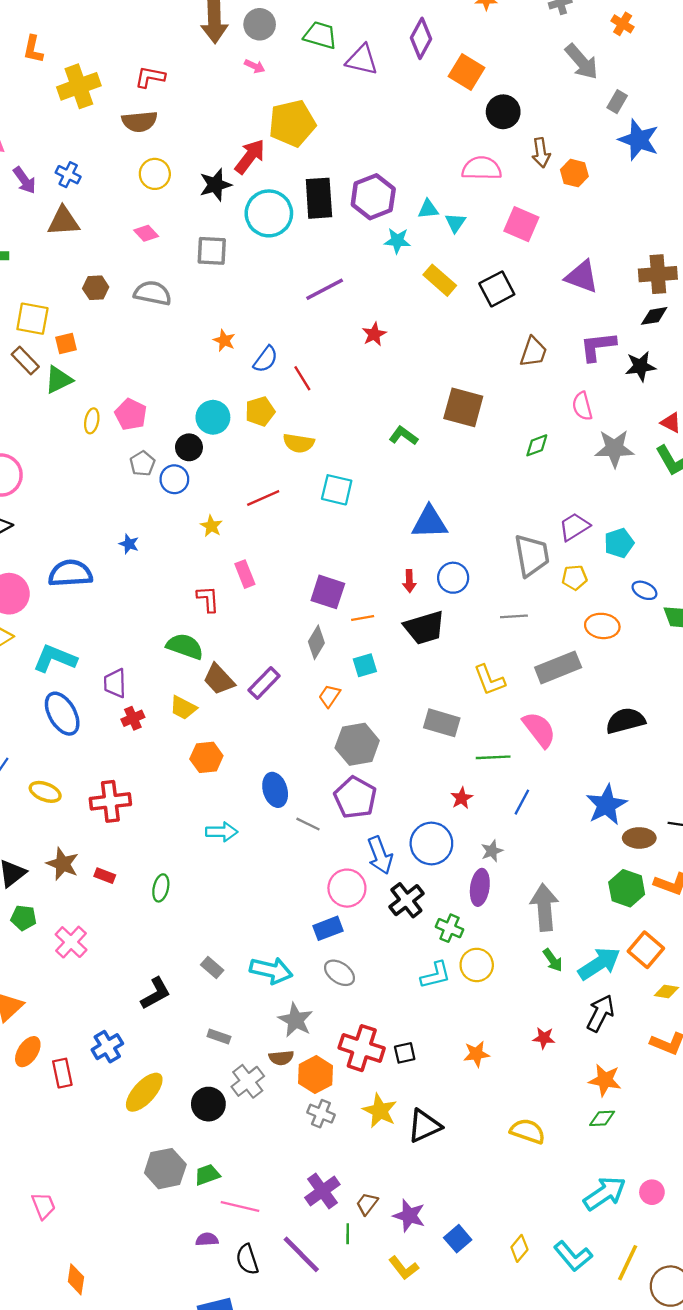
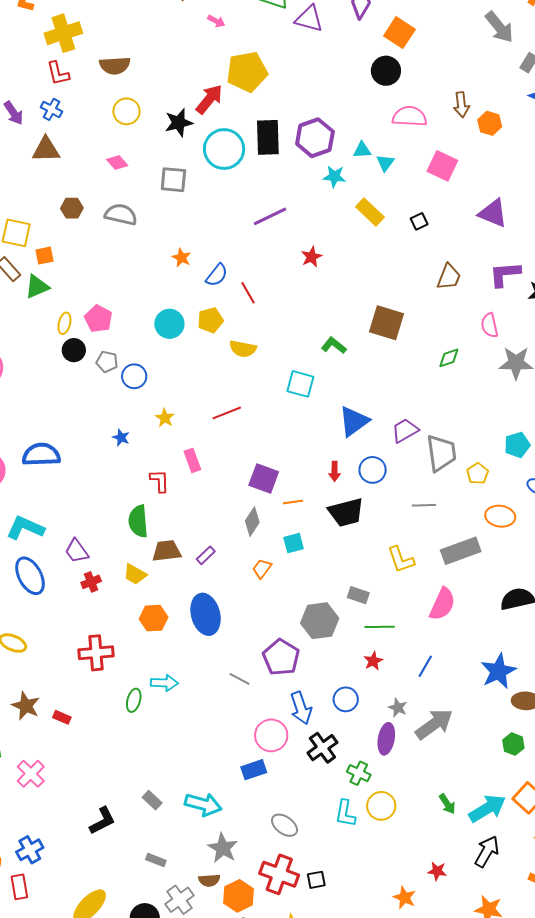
red L-shape: (150, 77) -> (58, 73), moved, turned -116
black circle: (503, 112) -> (386, 71), moved
black square: (497, 289) -> (419, 221), size x0.6
black circle: (189, 447) -> (74, 350), moved
gray pentagon: (142, 463) -> (107, 362), turned -30
cyan square: (337, 490) -> (300, 384), moved
red line: (263, 498) -> (227, 413), moved
blue triangle: (430, 522) -> (354, 421), turned -36
purple trapezoid: (574, 527) -> (405, 431), moved
blue star: (129, 544) -> (121, 437), moved
yellow pentagon: (574, 578) -> (478, 473), turned -30
green semicircle: (185, 646) -> (138, 521), turned -116
brown trapezoid: (219, 679) -> (167, 551), turned 124
purple trapezoid: (115, 683) -> (77, 551), turned -36
purple rectangle: (264, 683) -> (206, 555), size x0.7
gray rectangle: (442, 723) -> (358, 595), size x0.7
pink semicircle: (539, 730) -> (442, 604), turned 60
gray hexagon: (357, 744) -> (320, 621), moved
green line: (493, 757) -> (380, 627), moved
blue ellipse: (275, 790) -> (206, 614), moved, size x1.4
red cross: (110, 801) -> (96, 653), moved
blue circle: (431, 843) -> (346, 699), size x0.7
gray star: (492, 851) -> (398, 708), turned -30
green ellipse: (161, 888) -> (134, 700), moved
green hexagon: (627, 888) -> (513, 744), size x0.7
gray arrow: (544, 907) -> (434, 724), moved, turned 57
gray ellipse: (340, 973) -> (284, 825), moved
cyan L-shape: (436, 975) -> (345, 813), turned 112
blue cross: (107, 1047) -> (30, 850), moved
orange star: (476, 1054) -> (404, 898), moved, turned 30

